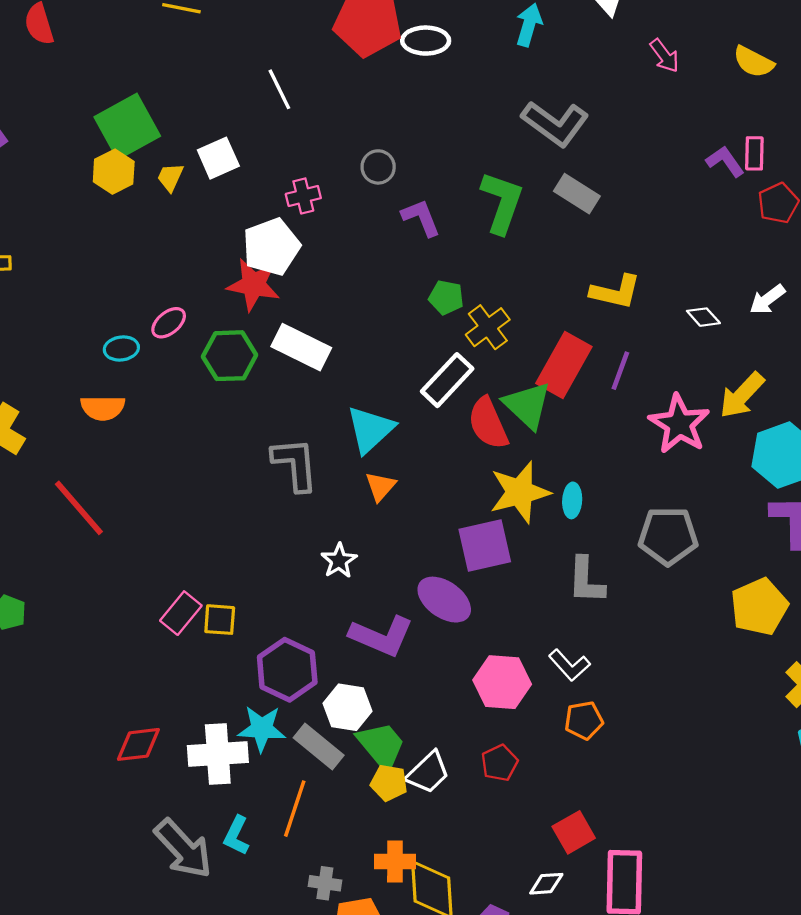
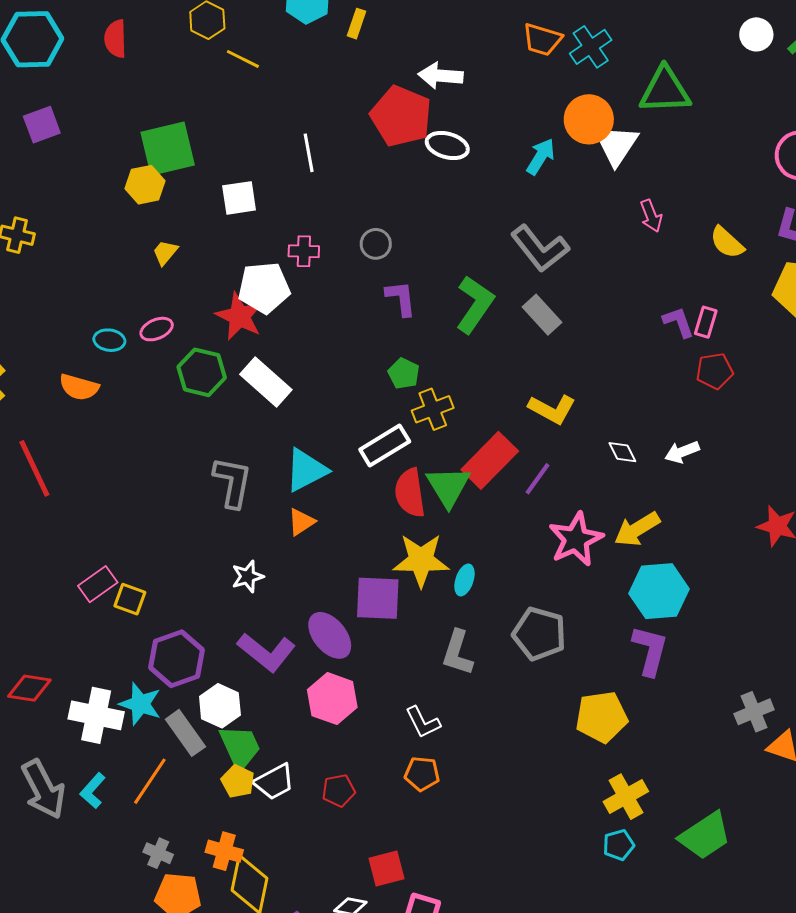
yellow trapezoid: (170, 177) -> (165, 252), moved
pink hexagon: (502, 682) -> (332, 699), moved

